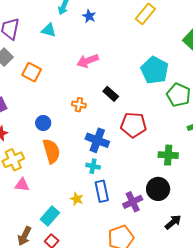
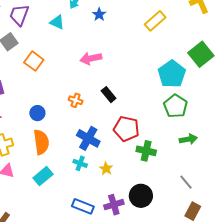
cyan pentagon: (155, 70) -> (172, 74), moved
green cross: (168, 155) -> (146, 151), moved
blue rectangle: (102, 191) -> (83, 206), moved, turned -65
yellow star: (77, 199) -> (106, 169), moved
cyan rectangle: (50, 216) -> (43, 176), moved

